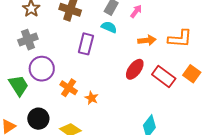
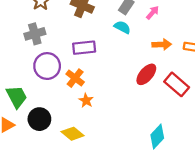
purple rectangle: (86, 44) -> (84, 48), moved, turned 65
green trapezoid: (19, 85) -> (17, 97), moved
orange cross: (69, 88) -> (75, 78), moved
orange star: (92, 98) -> (86, 100), moved

